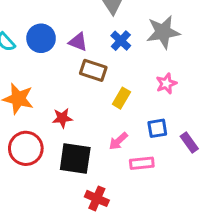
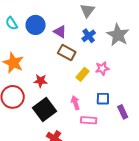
gray star: (163, 32) -> (118, 35), turned 30
pink star: (166, 83) -> (102, 68), moved
pink arrow: (118, 141) -> (75, 103), turned 104
black square: (75, 159) -> (44, 109), turned 35

